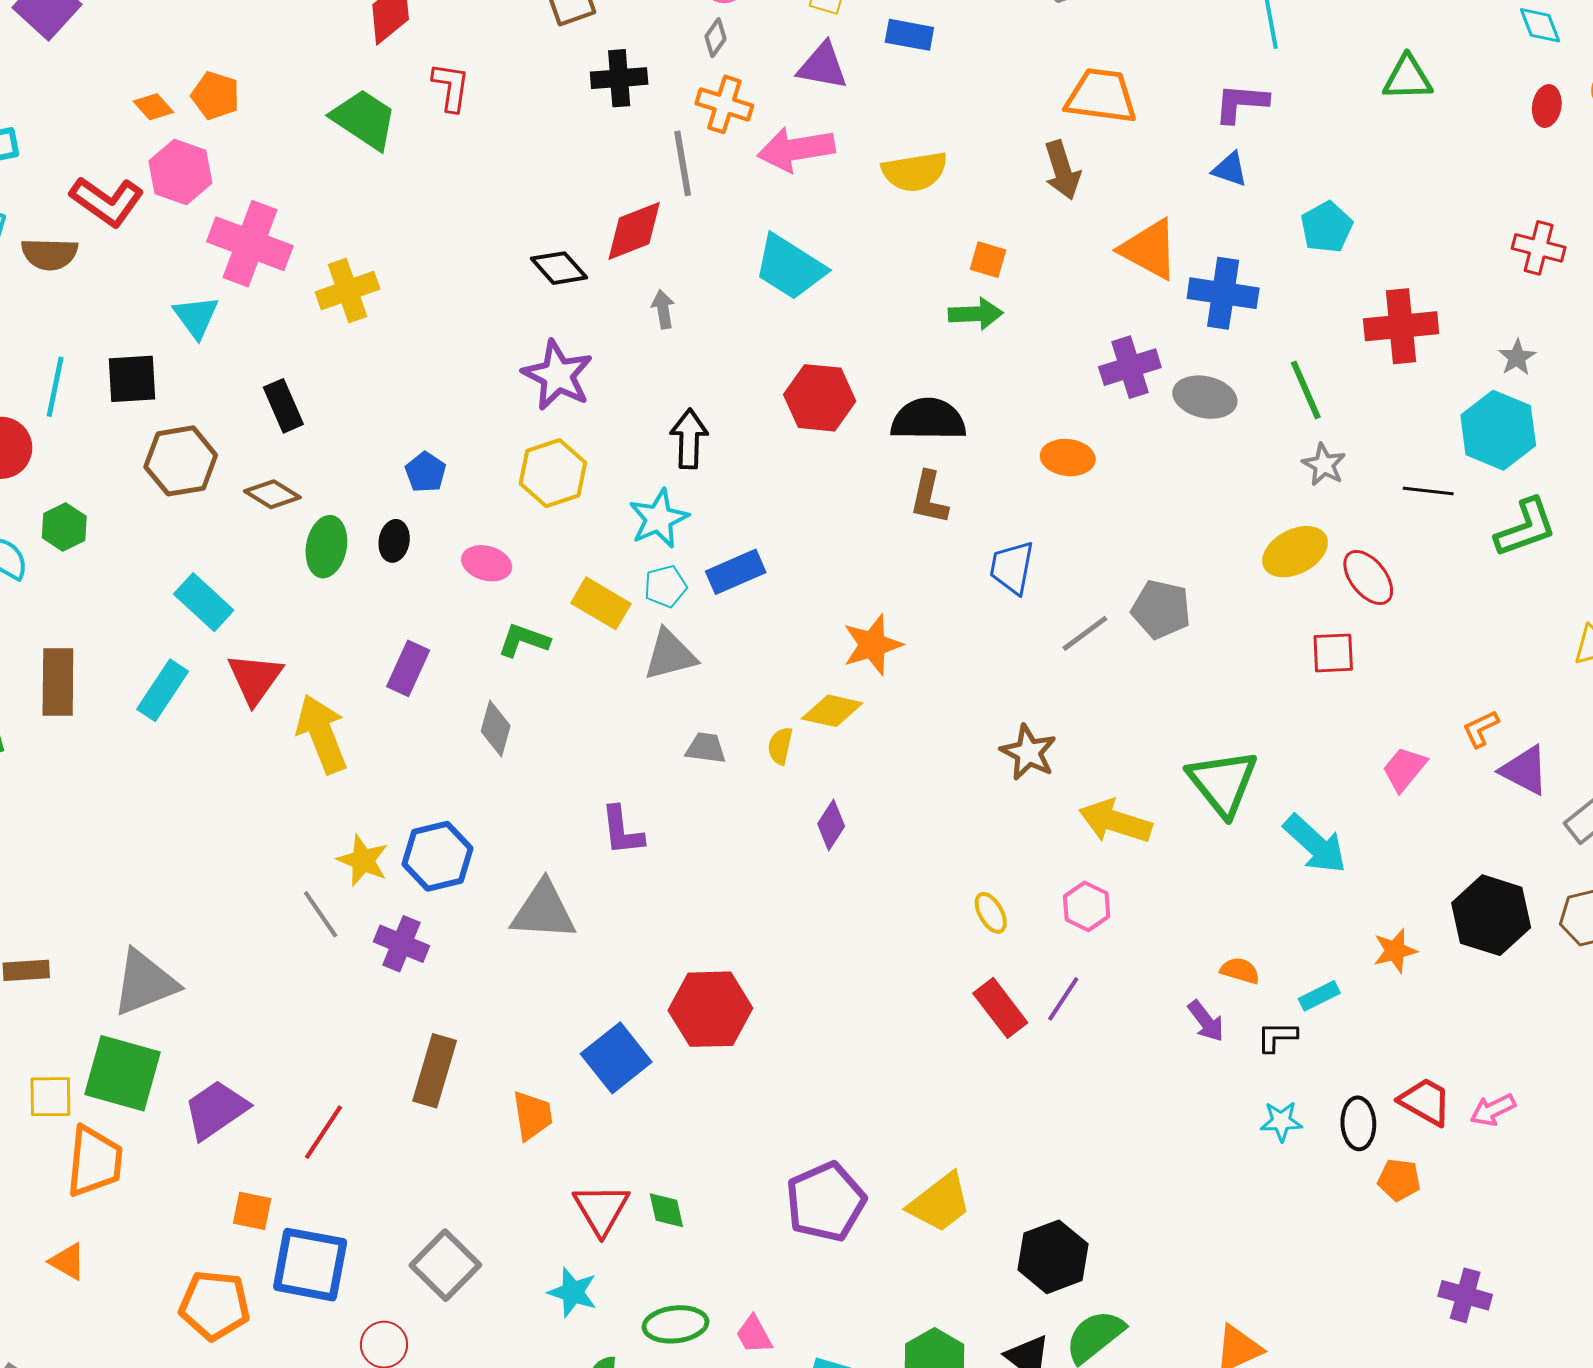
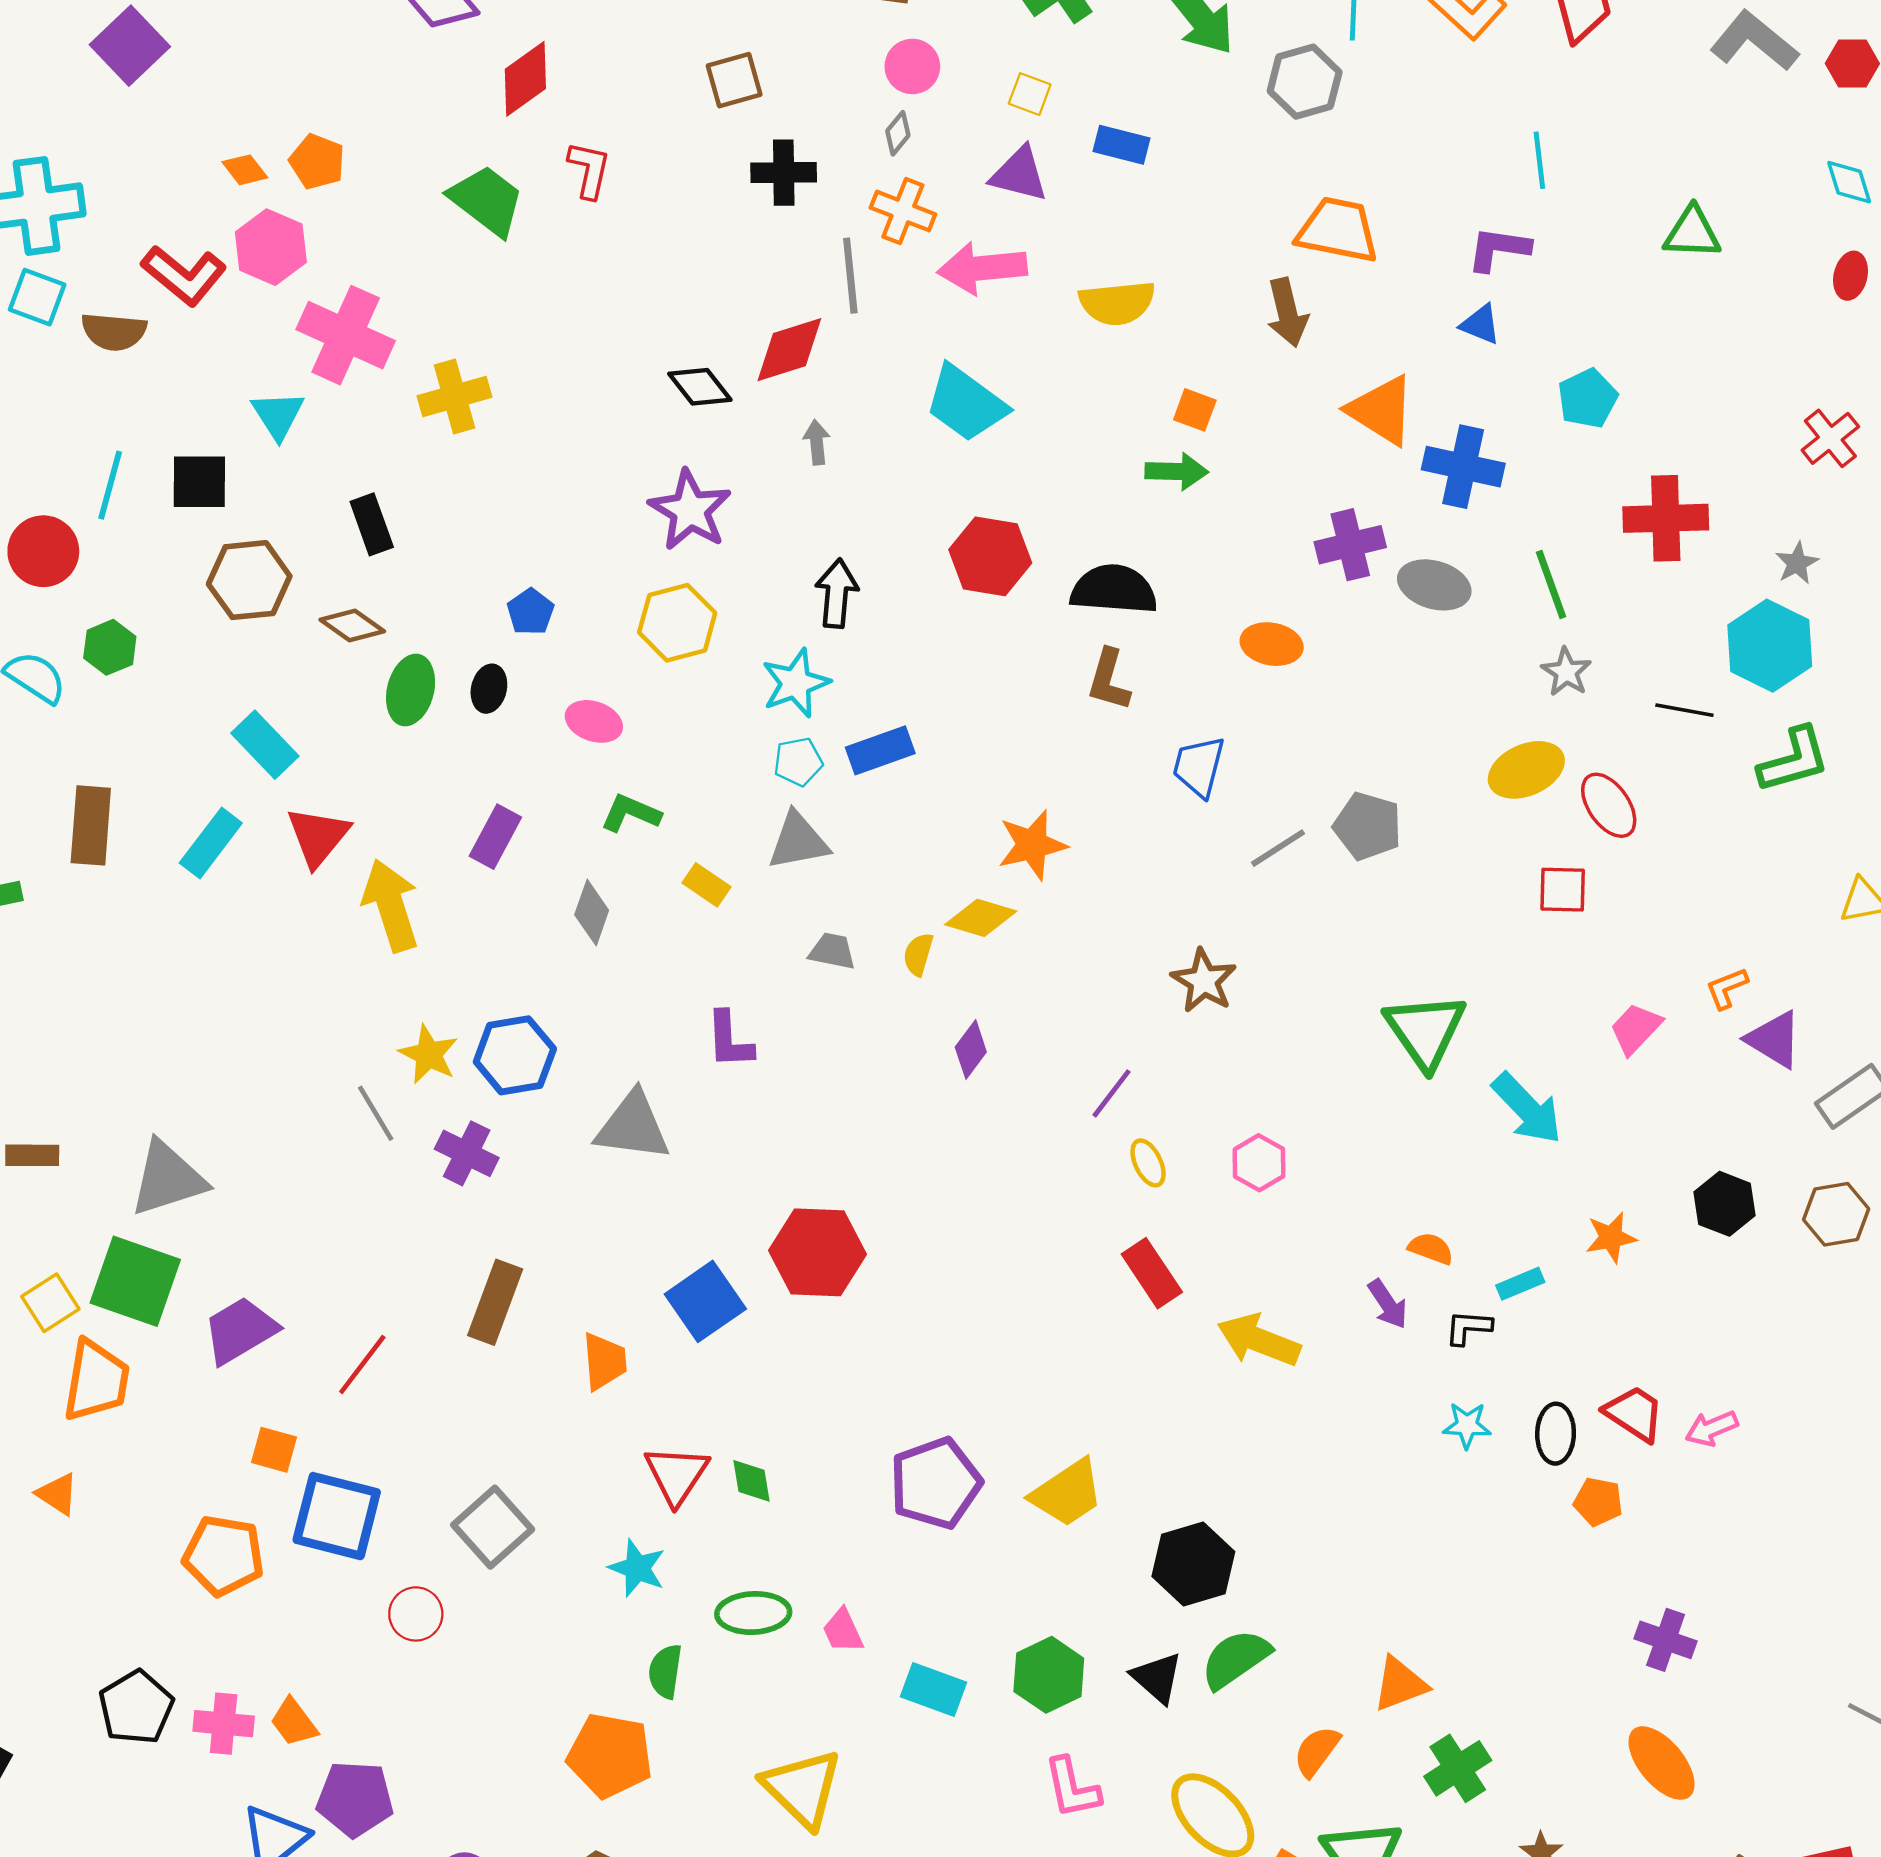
red cross: (1539, 248) -> (1830, 438), turned 33
yellow rectangle: (601, 603) -> (707, 885), moved, size x0.7
yellow arrow: (1115, 821) -> (1259, 1340), moved
black hexagon: (1491, 915) -> (1724, 1204), size x0.7
purple line: (1063, 999) -> (1111, 1093), moved
yellow square: (50, 1097) -> (50, 1303), turned -36

